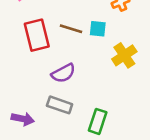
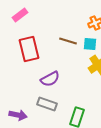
brown line: (71, 29) -> (68, 41), moved
cyan square: (98, 29) -> (90, 44), moved

